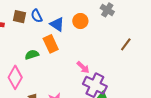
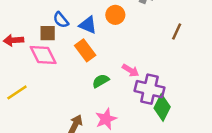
brown square: (20, 17) -> (48, 33), moved
green semicircle: (32, 55) -> (101, 81), moved
pink diamond: (15, 77) -> (43, 55), moved, turned -45

